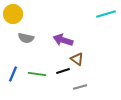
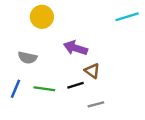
yellow circle: (13, 14) -> (42, 17), moved
gray semicircle: (26, 38) -> (28, 58), moved

